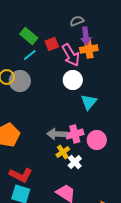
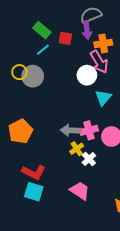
gray semicircle: (77, 21) -> (91, 15), size x1.5
purple arrow: (86, 36) -> (87, 30), moved
red square: (52, 44) -> (65, 38), turned 32
pink arrow: (71, 55) -> (99, 62), moved

